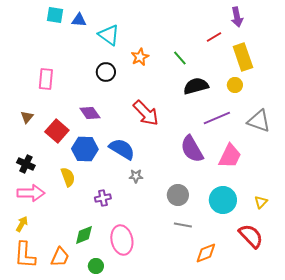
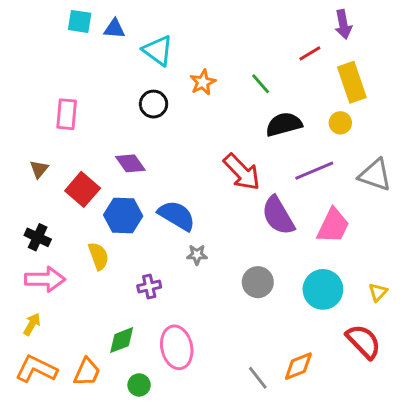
red arrow: (146, 113) -> (242, 172), moved
gray line: (183, 225) -> (258, 378), moved, turned 42
orange L-shape: (25, 255) -> (36, 369), turned 112

